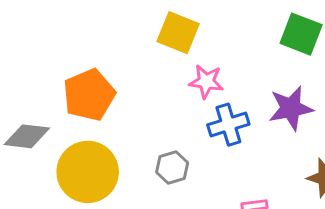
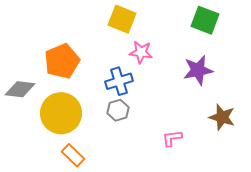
blue cross: (228, 125) -> (119, 81), moved

